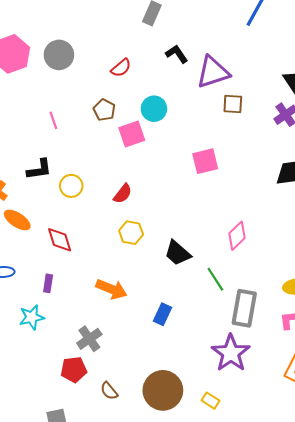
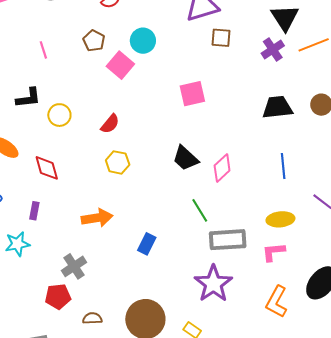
pink square: (132, 134) -> (120, 65), turned -32
black trapezoid: (178, 253) -> (185, 158), moved
orange arrow: (112, 289) -> (97, 218), turned -32
gray rectangle: (244, 308) -> (228, 240), turned 75
brown semicircle: (109, 391) -> (92, 318), turned 126

